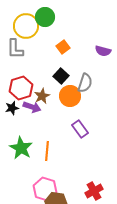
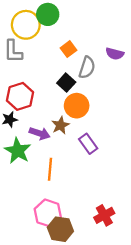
gray semicircle: (85, 83) -> (87, 68), moved
brown star: (42, 96) -> (60, 125), moved
purple arrow: (32, 107) -> (40, 133), moved
green star: (21, 148) -> (18, 151), moved

